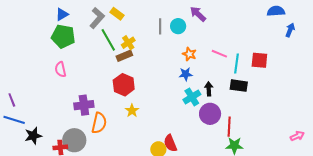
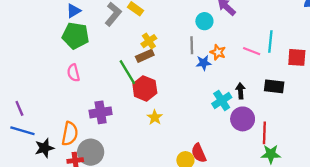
gray line: (160, 26) -> (192, 45), moved
green line: (108, 40) -> (127, 72), moved
cyan line: (236, 64) -> (270, 41), moved
blue star: (186, 74) -> (204, 63), moved
orange semicircle: (99, 123) -> (70, 134), moved

